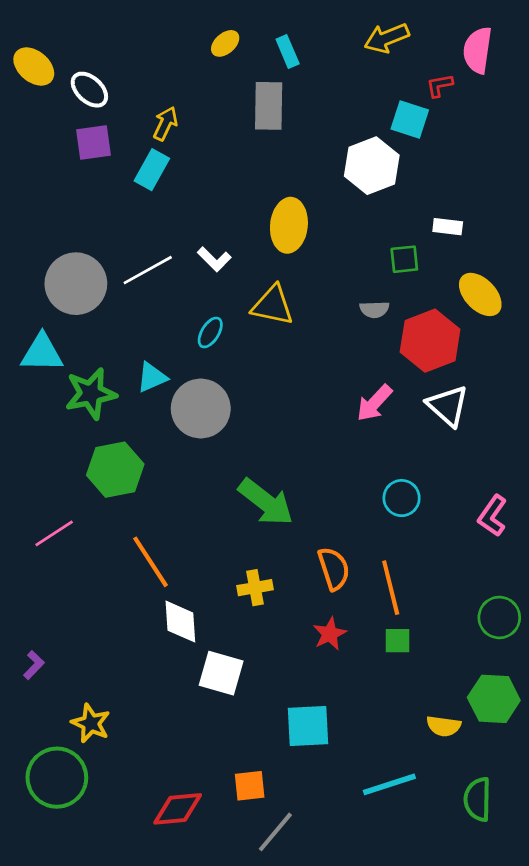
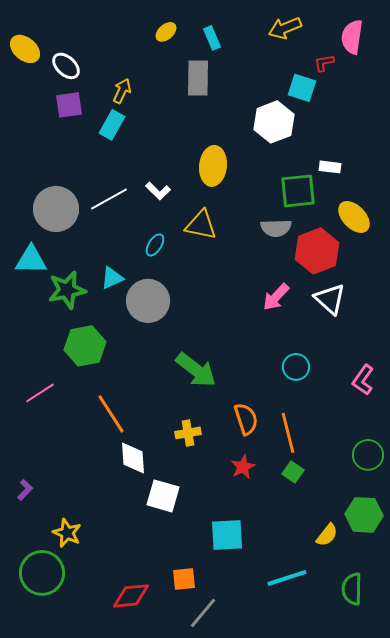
green square: (404, 259) -> (298, 191), size x1.6
gray semicircle: (374, 309) -> (276, 228), size x1.4
green square: (397, 641) -> (293, 472), turned 35
yellow semicircle: (444, 726) -> (327, 535), turned -60

